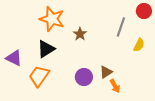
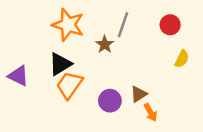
red circle: (144, 11) -> (170, 25), moved
gray line: (121, 27) -> (123, 25), moved
orange trapezoid: (39, 76) -> (69, 85), moved

